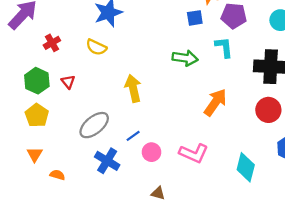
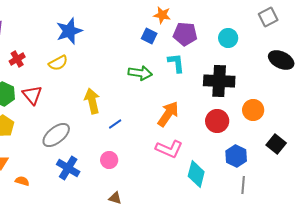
blue square: (195, 18) -> (149, 36), turned 35
yellow semicircle: (96, 47) -> (58, 63), turned -54
red triangle: (68, 82) -> (32, 95), size x1.5
blue line: (133, 136) -> (115, 124), moved
pink L-shape: (194, 153) -> (169, 149), moved

